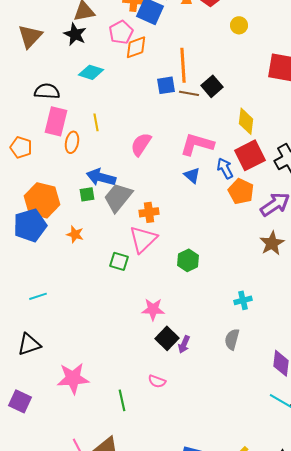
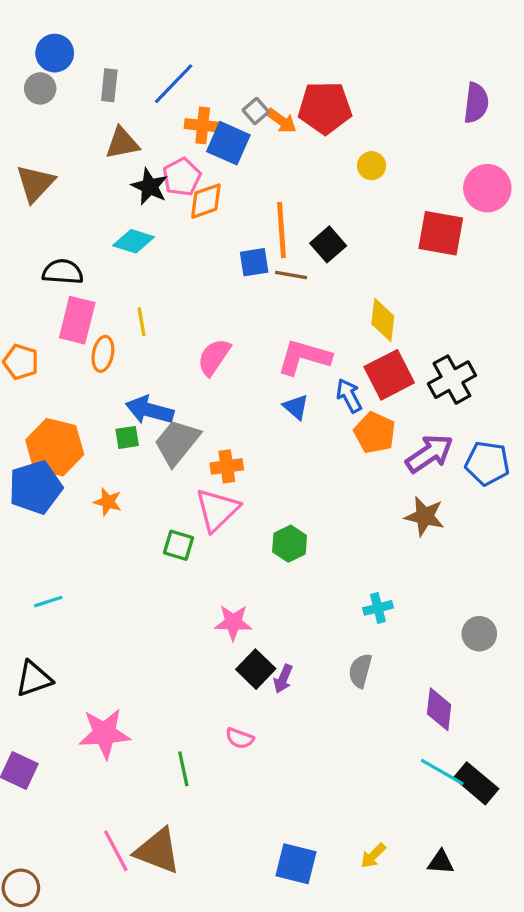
black star: (75, 34) -> (150, 187), moved
black square: (212, 86) -> (328, 244), moved
brown star: (272, 243) -> (425, 516), turned -30

